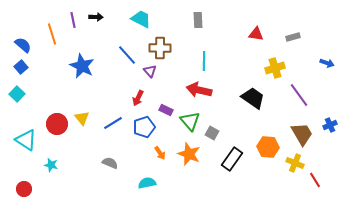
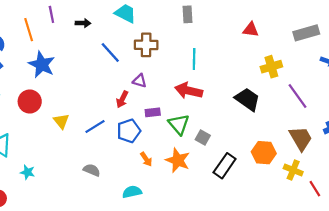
black arrow: (96, 17) -> (83, 23), moved
gray rectangle: (293, 37) -> (306, 33), moved, size x1.6
blue star: (82, 66) -> (42, 64), moved
purple triangle: (150, 71) -> (140, 81), moved, turned -32
purple rectangle: (166, 110) -> (153, 112), turned -32
red circle: (57, 124) -> (30, 101), moved

